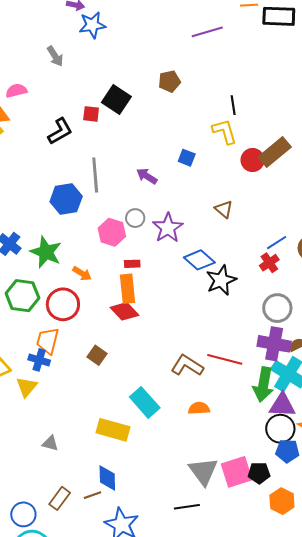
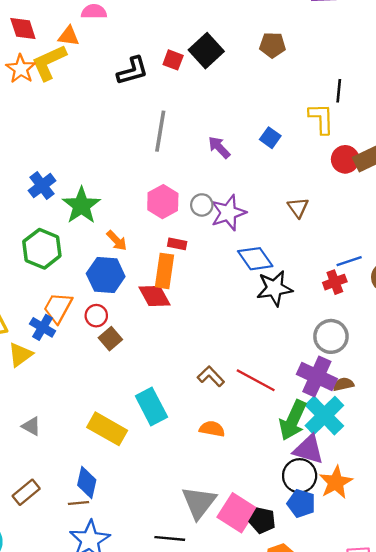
blue hexagon: (66, 199) -> (106, 275), moved
gray circle: (135, 218) -> (202, 205), moved
red circle: (63, 304) -> (96, 316), moved, size x0.6
brown L-shape: (187, 365) -> (211, 376), size x0.7
pink square: (237, 472) -> (237, 513), turned 36
brown line: (92, 495) -> (78, 503), moved

